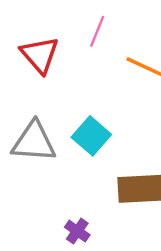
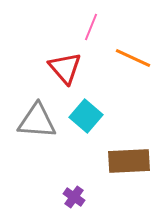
red triangle: (40, 55) -> (65, 68), moved

